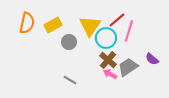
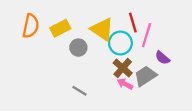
red line: (117, 20) -> (133, 23), turned -66
yellow triangle: (90, 26) -> (102, 29), turned -30
purple semicircle: (152, 59) -> (162, 58), moved

